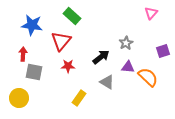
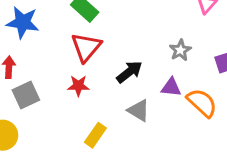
red triangle: (61, 41) -> (86, 47), moved
gray star: (126, 43) -> (180, 50), moved
gray square: (34, 72) -> (26, 95), turned -36

